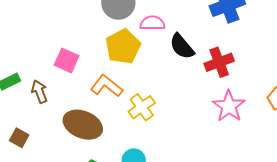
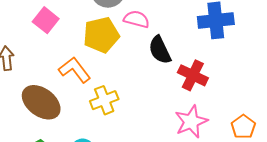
pink square: (67, 60) -> (46, 20), moved
red cross: (219, 62) -> (193, 75), turned 32

